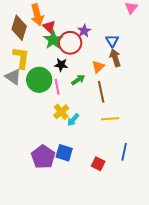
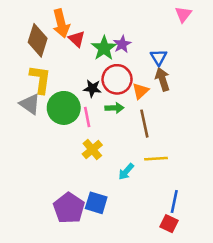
green star: (53, 40) -> (104, 48), moved
red circle: (70, 43) -> (117, 79), moved
green arrow: (78, 80) -> (114, 108), turned 32
cyan arrow: (73, 120) -> (126, 172), moved
red square: (98, 164) -> (169, 224), moved

